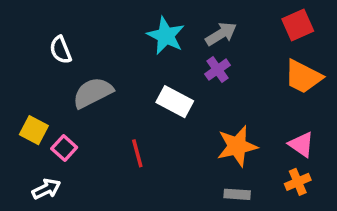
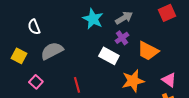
orange trapezoid: (303, 77) -> (148, 51), moved
white rectangle: (175, 102) -> (109, 56), moved
yellow square: (34, 130) -> (19, 56), moved

